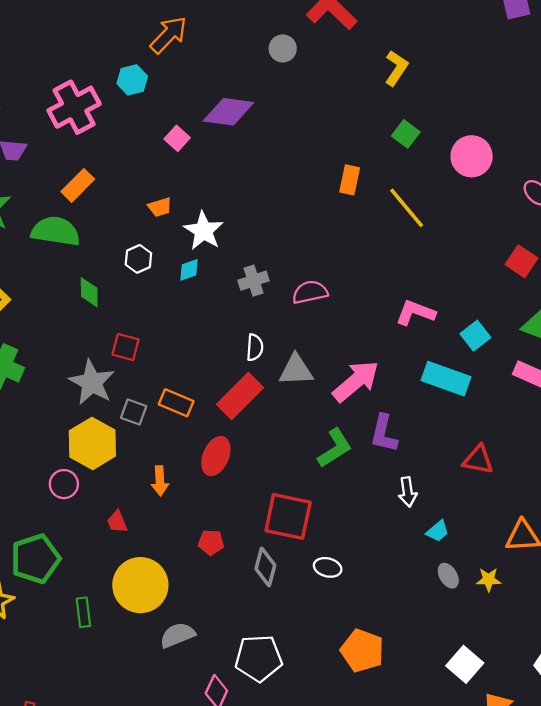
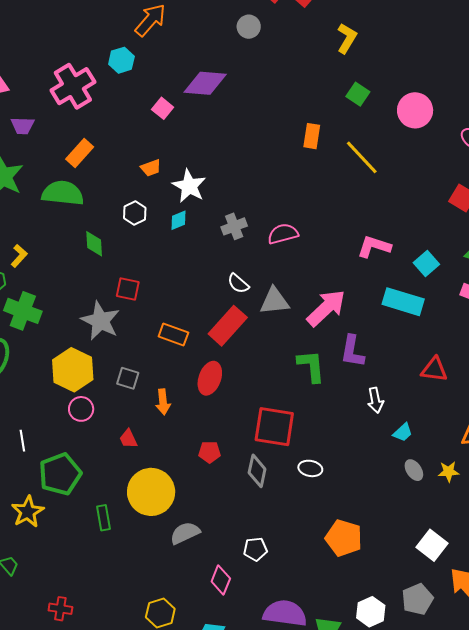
white semicircle: (255, 347) -> (238, 284), turned 130
gray square: (134, 412) -> (128, 378), moved
yellow hexagon: (92, 443) -> (73, 370), moved
green L-shape: (335, 448) -> (311, 366), turned -60
white pentagon: (259, 658) -> (255, 549), size x0.6

